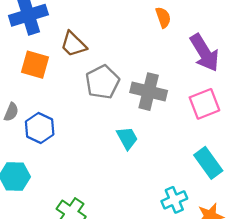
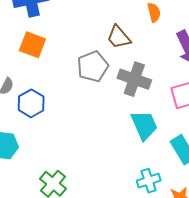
brown trapezoid: (73, 44) -> (119, 37), moved
cyan trapezoid: (127, 138) -> (144, 125), moved, size x1.4

